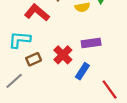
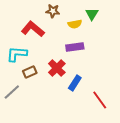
purple rectangle: (91, 43) -> (75, 47), moved

